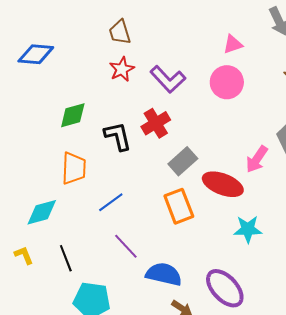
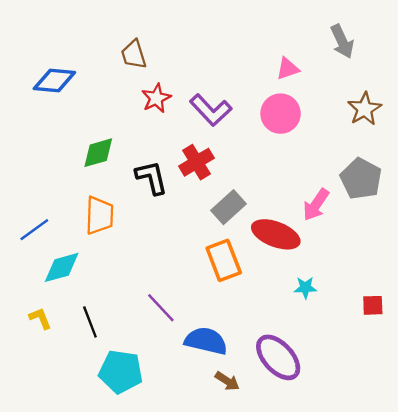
brown trapezoid: (120, 32) -> (134, 54), moved
blue line: (111, 202) -> (34, 230), moved
cyan star: (248, 229) -> (305, 288), size x0.7

